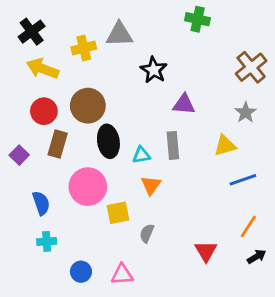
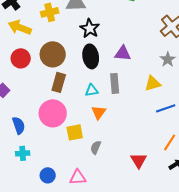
black star: (154, 70) -> (90, 28), moved
black ellipse: (108, 141) -> (91, 56), moved
brown rectangle: (58, 144) -> (59, 82), moved

